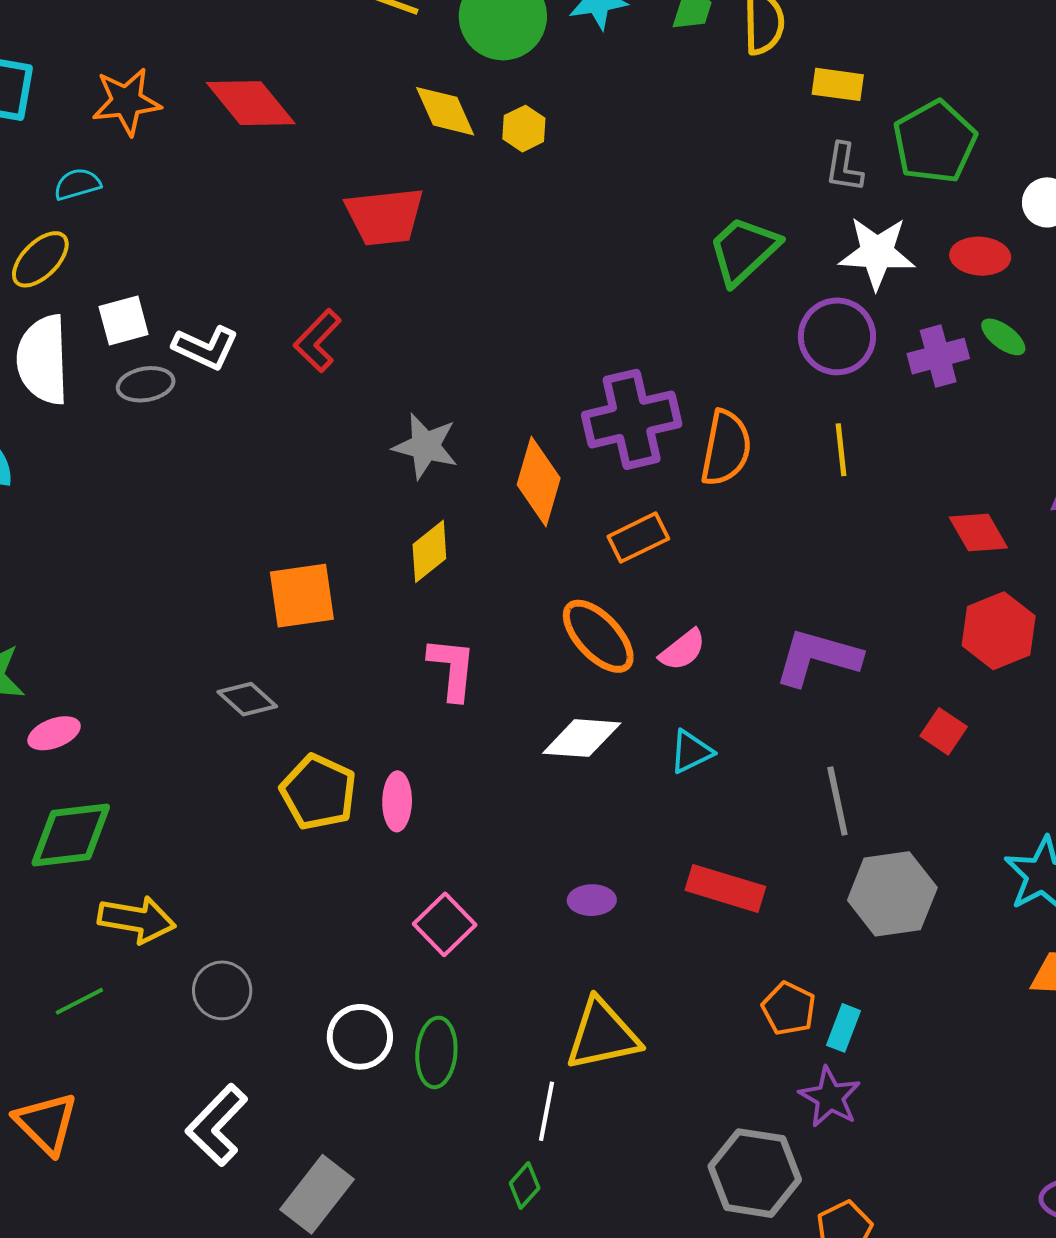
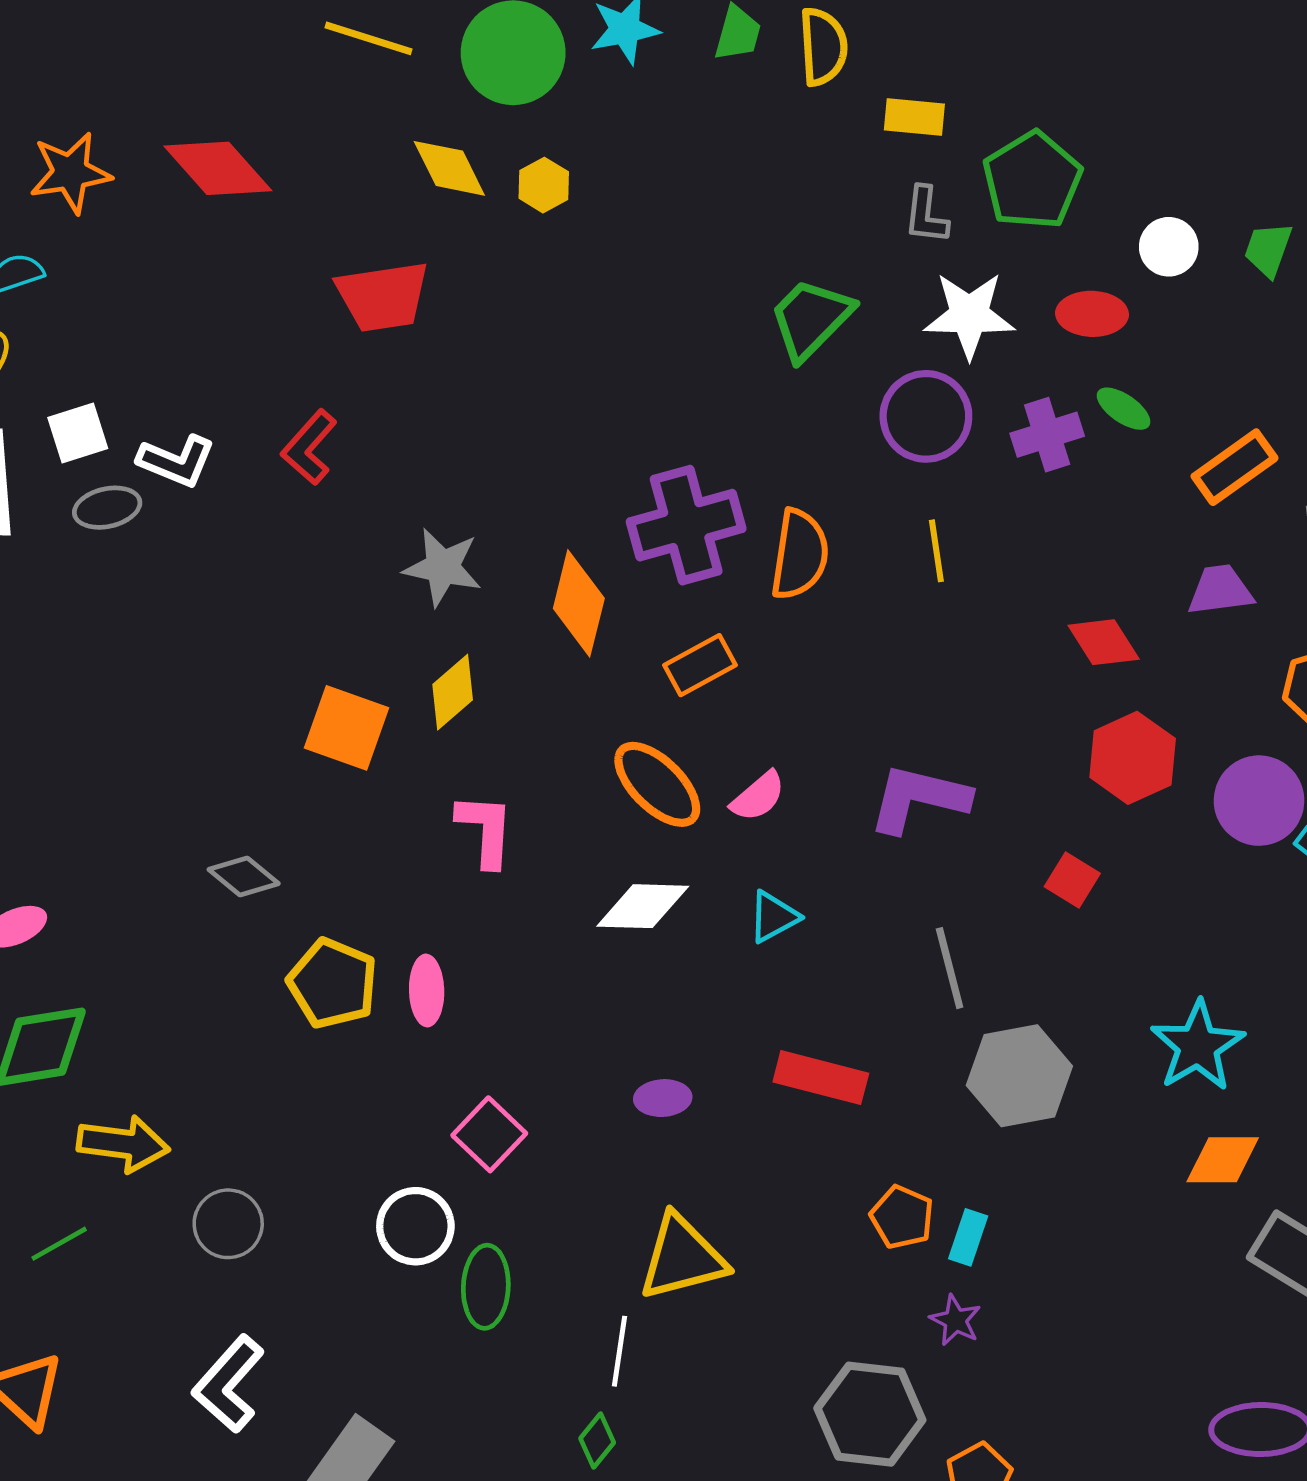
orange square: (302, 596) -> (346, 728), moved, turned 30
white circle: (360, 1037) -> (415, 1226), moved
purple star: (830, 1097) -> (955, 1320), size x0.7

